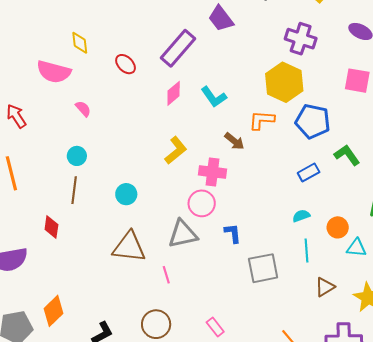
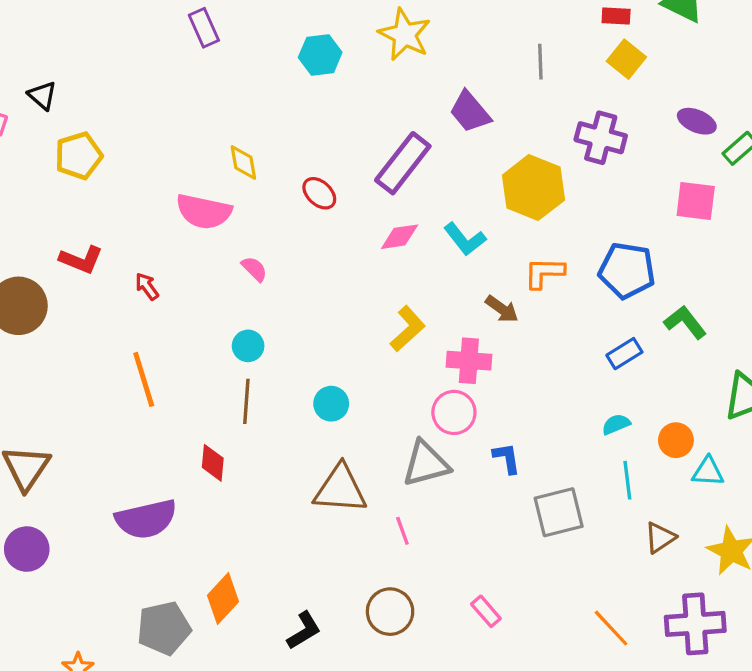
yellow hexagon: (284, 82) -> (533, 188), moved
pink diamond: (174, 93) -> (400, 237), turned 35
red arrow: (16, 116) -> (147, 286), size x0.7

